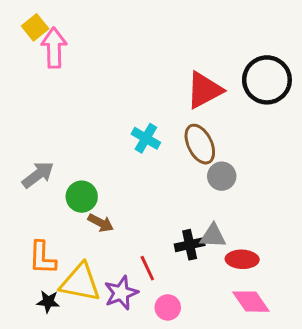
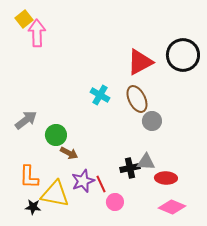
purple star: (121, 293) -> (83, 181), moved
pink diamond: (251, 302) -> (172, 207), turned -32
pink circle: (168, 307) -> (115, 202), moved

